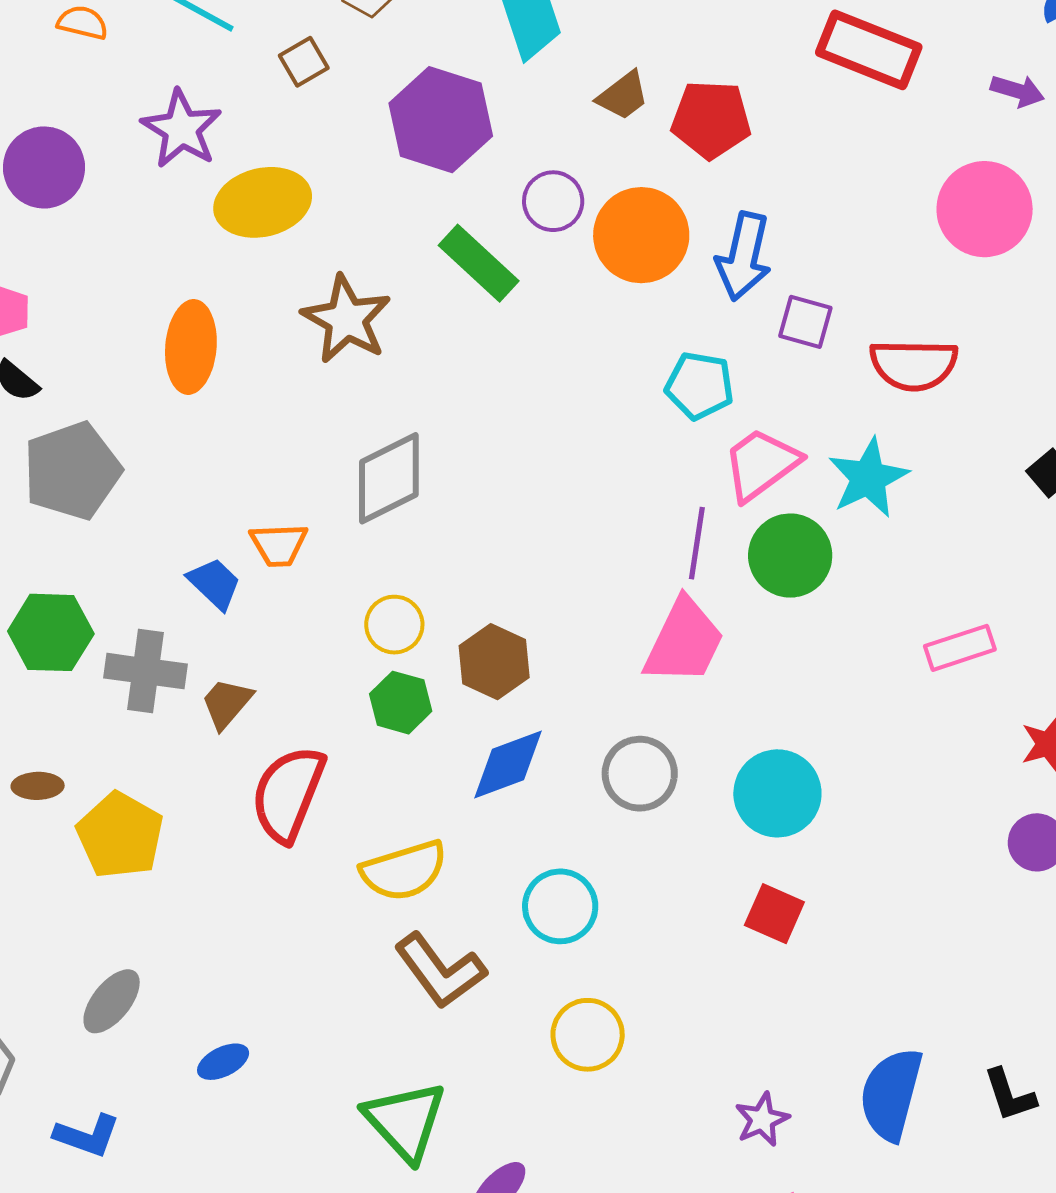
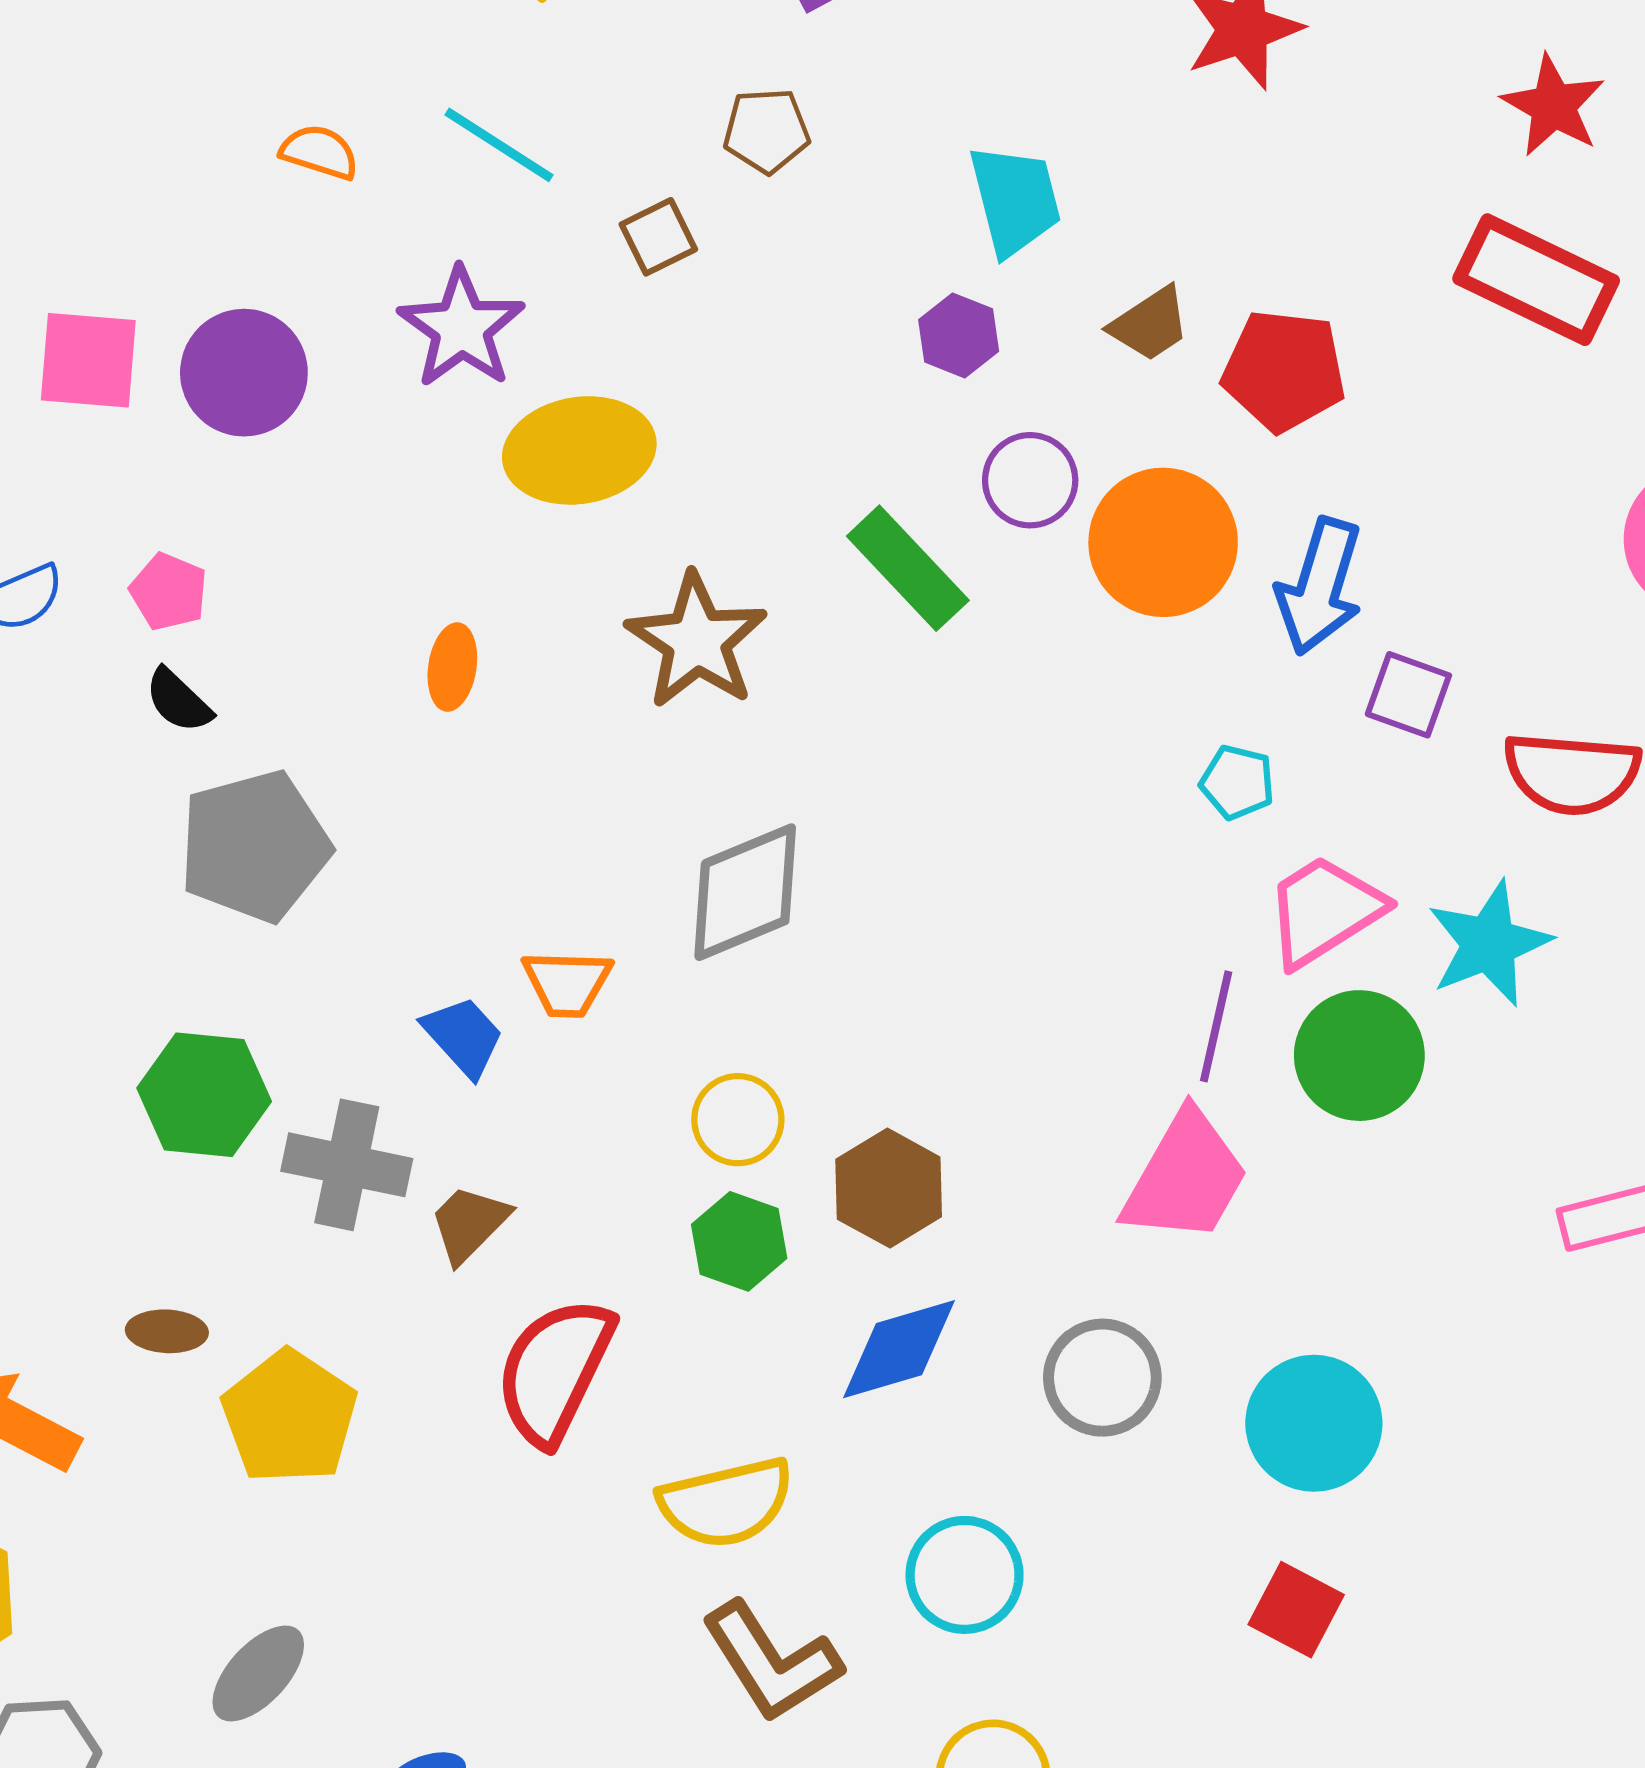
purple hexagon: (441, 120) -> (959, 335), moved, size x0.5
orange ellipse: (191, 347) -> (452, 667), size x0.6
cyan pentagon: (700, 386) -> (1237, 782), size x0.7

